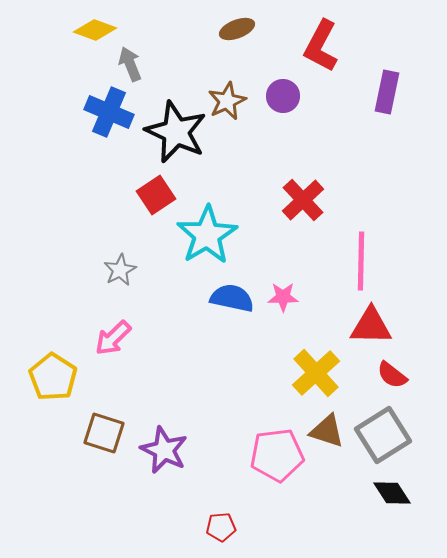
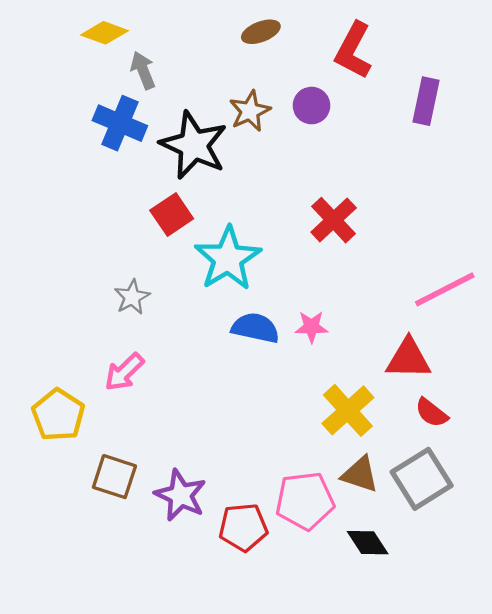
pink line: (361, 261) -> (445, 289), moved, turned 62
black diamond: (392, 493) -> (368, 543), moved
red pentagon: (221, 527) -> (243, 527), moved, size x1.5

